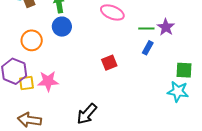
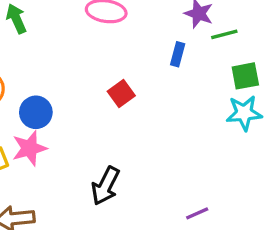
blue circle: (62, 27) -> (36, 112), moved
green line: (146, 28) -> (224, 34), moved

